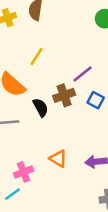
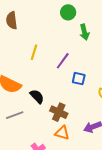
yellow line: (36, 57) -> (34, 52), moved
brown cross: (64, 95) -> (59, 112), moved, turned -30

